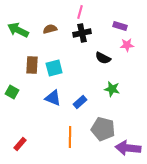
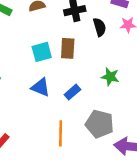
black semicircle: (103, 58) -> (100, 27), moved, turned -133
brown rectangle: (32, 65) -> (68, 48), moved

